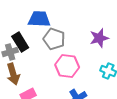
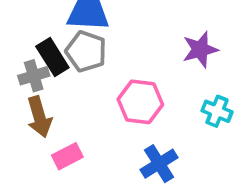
gray pentagon: (54, 39) -> (86, 51), moved

